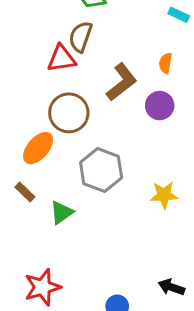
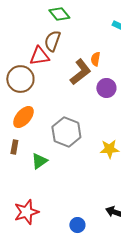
orange semicircle: (166, 63) -> (95, 59), moved
brown circle: (69, 113) -> (20, 79), moved
brown rectangle: (25, 192) -> (14, 147), turned 56

